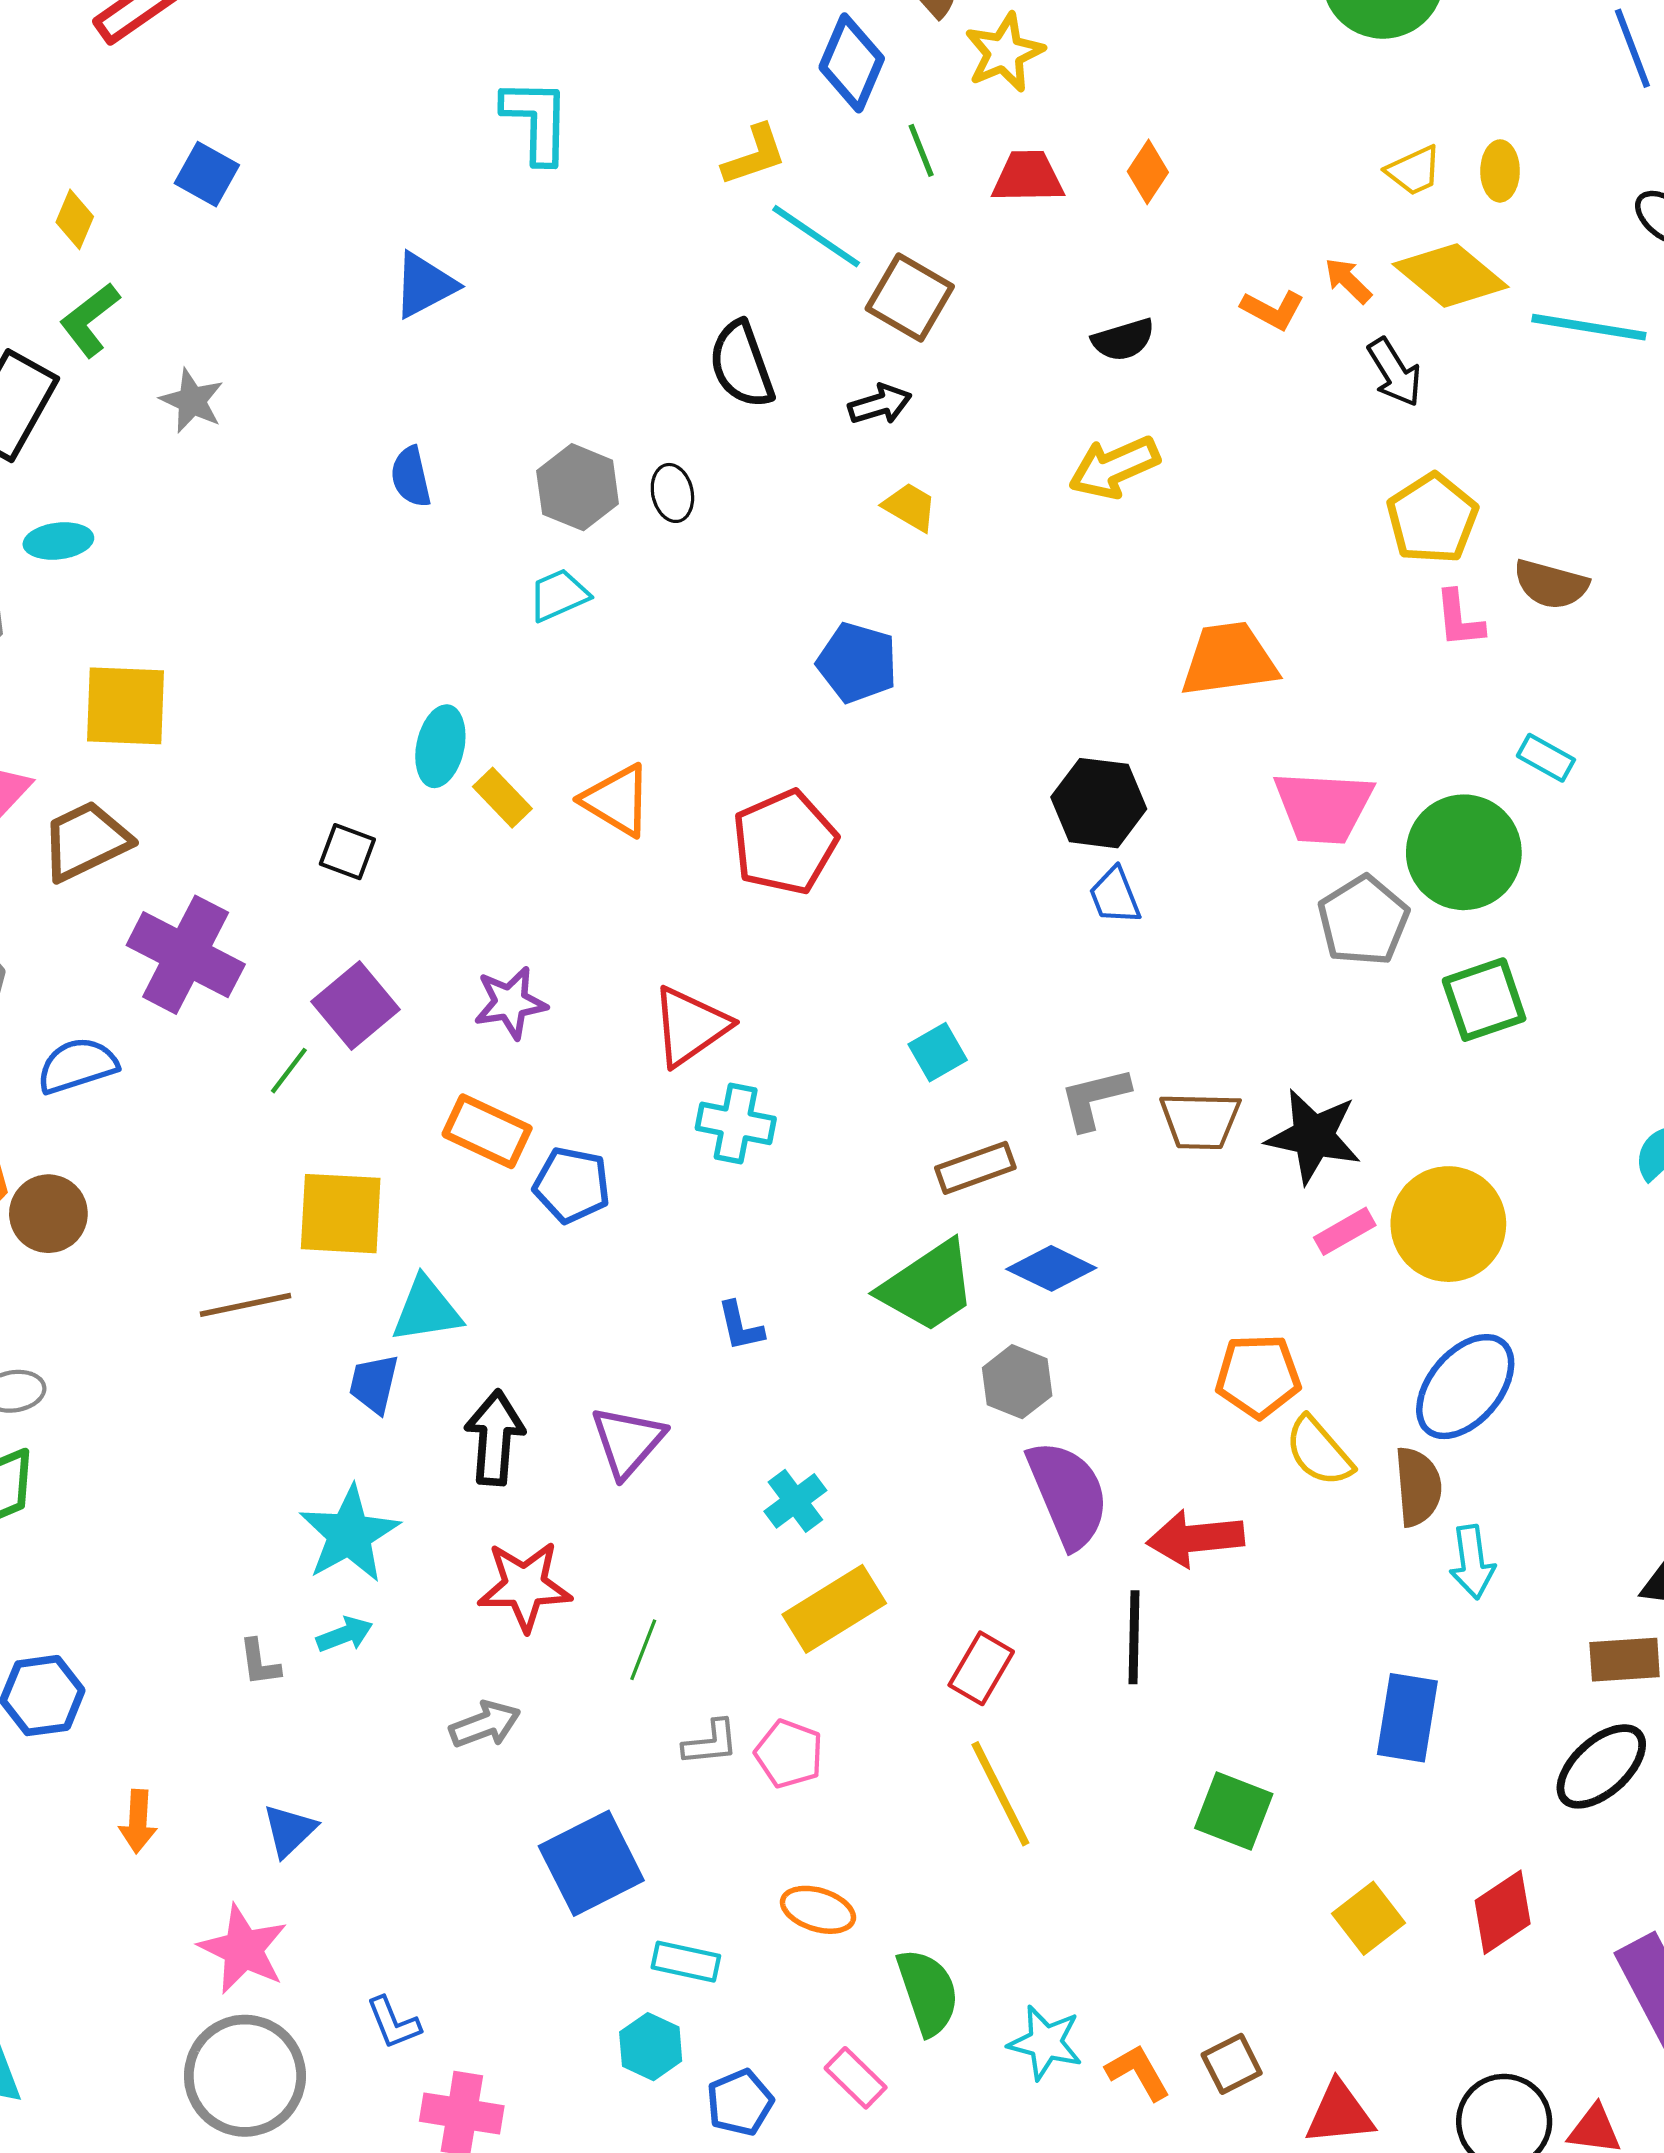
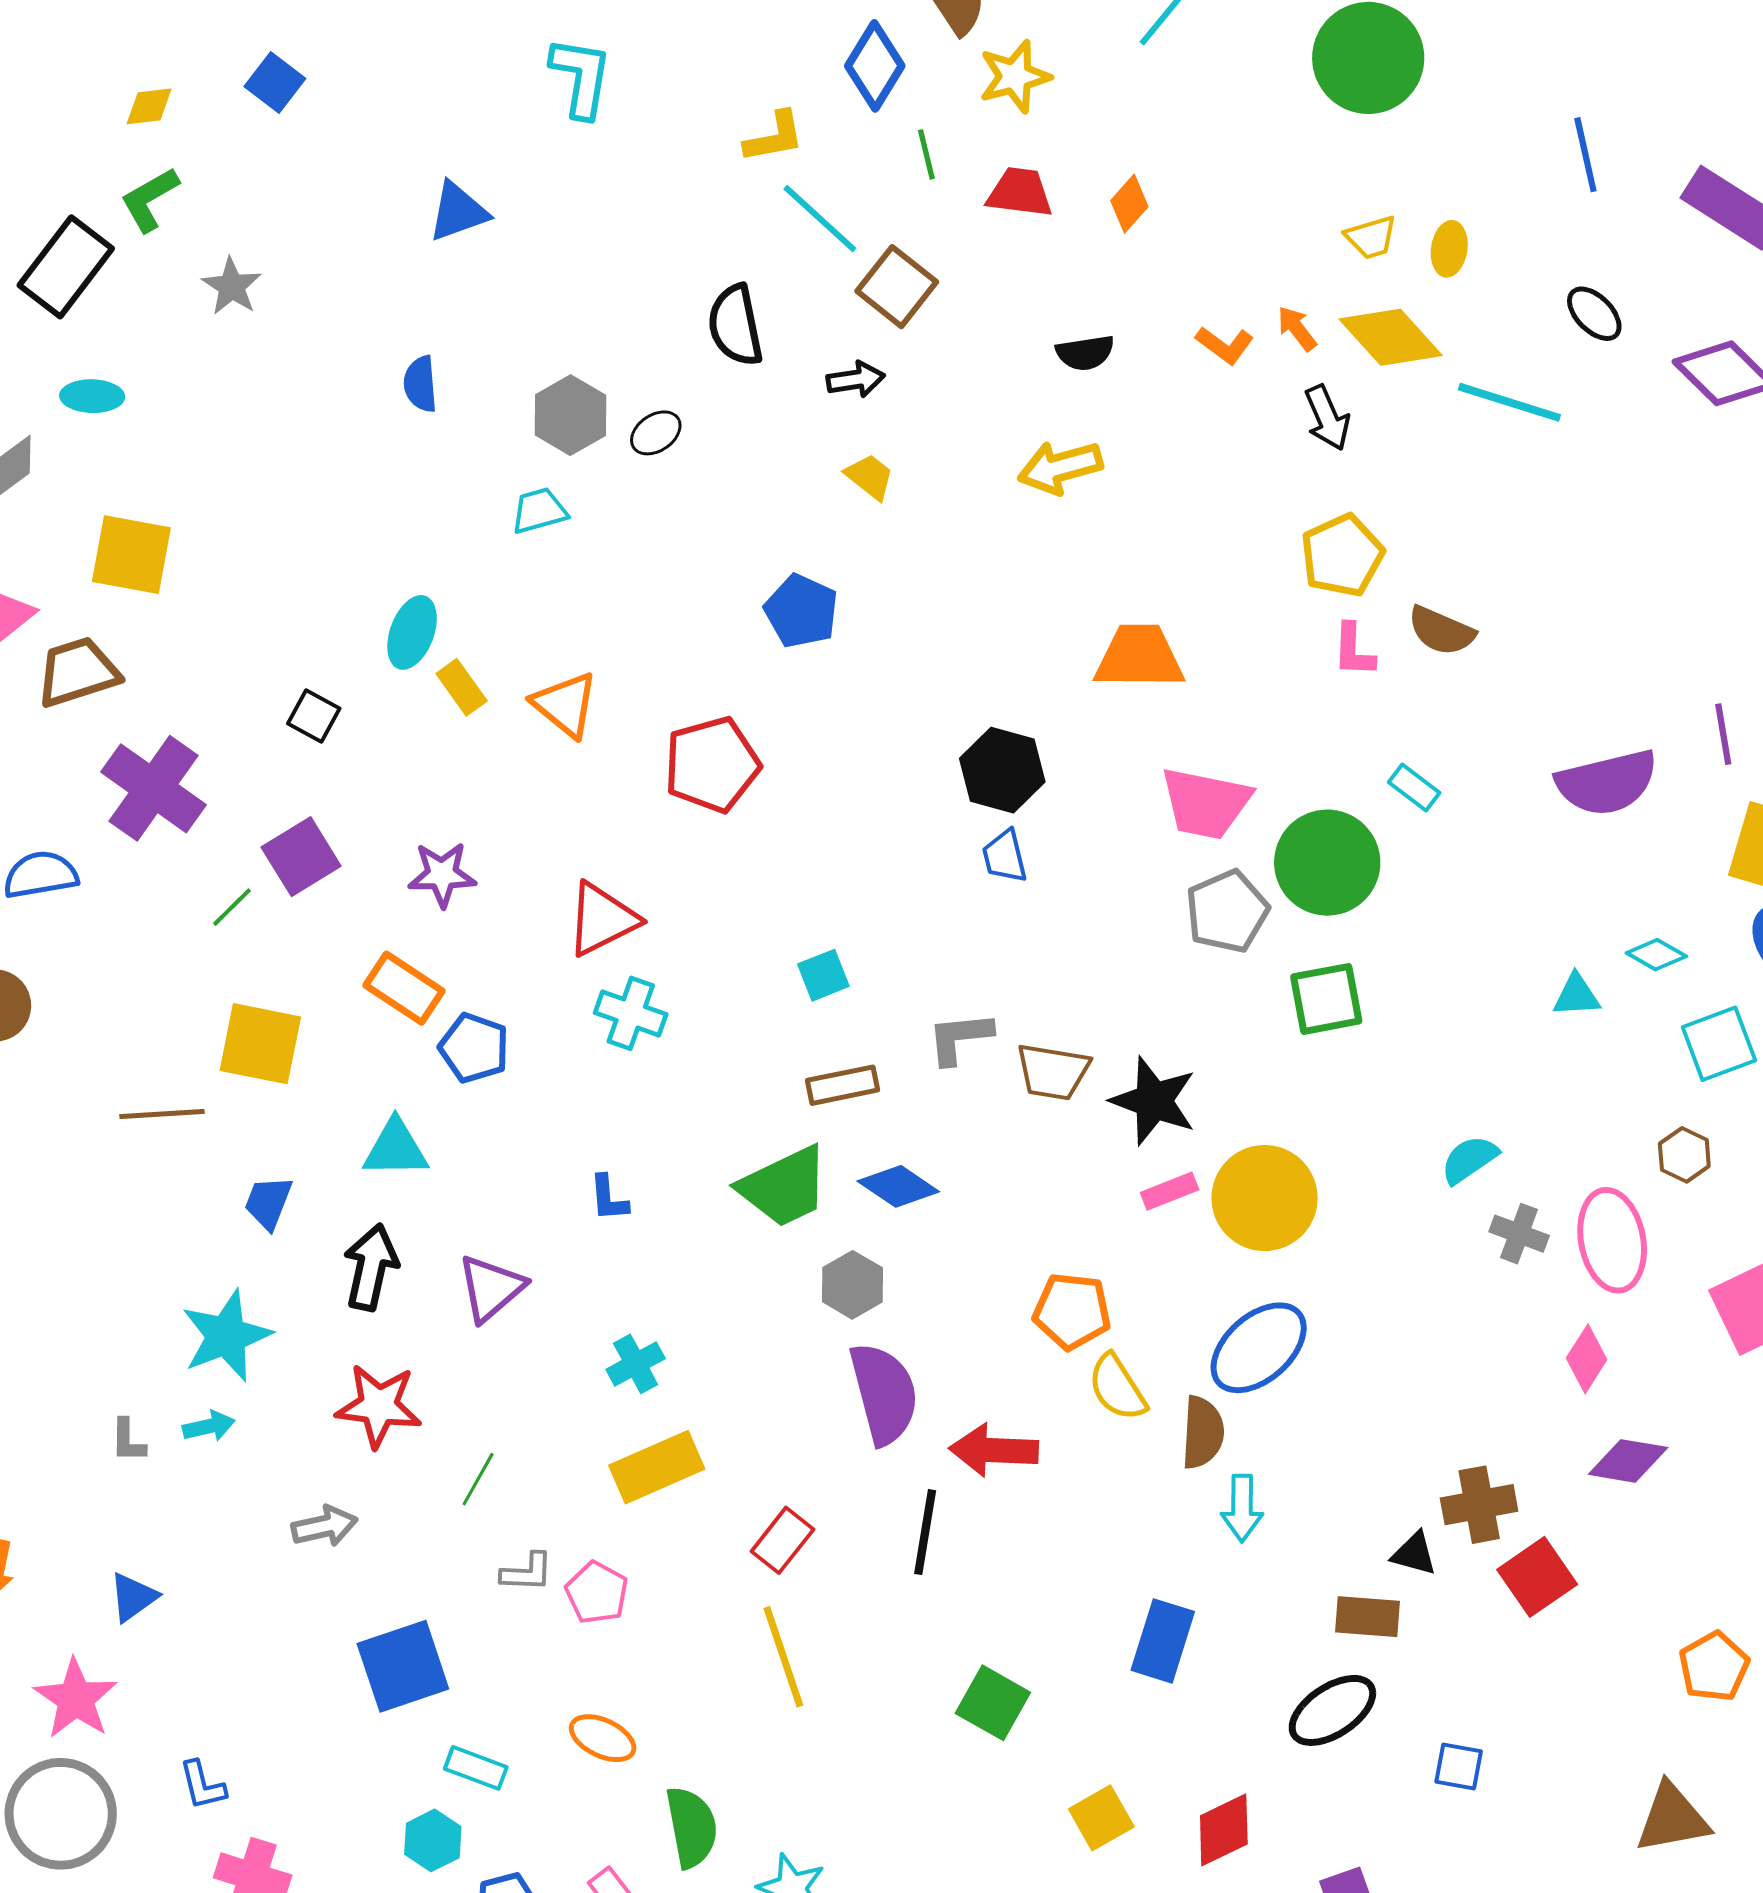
yellow diamond: (75, 219) -> (149, 106), turned 52
black ellipse: (672, 493) -> (656, 433), turned 60
cyan triangle: (426, 1310) -> (395, 1149), moved

